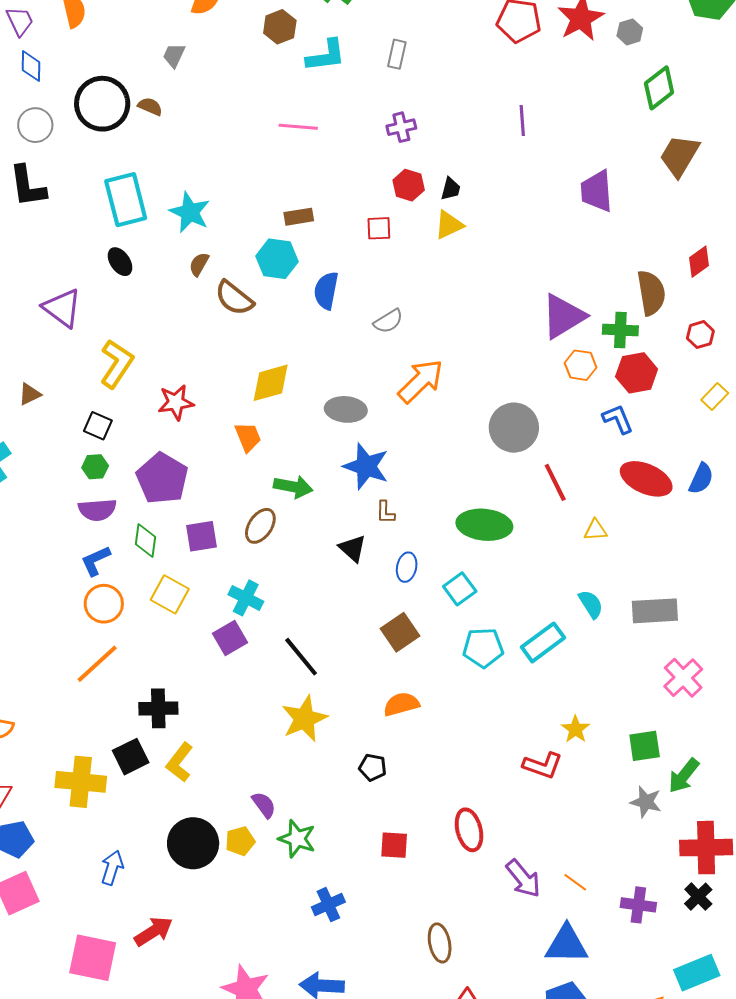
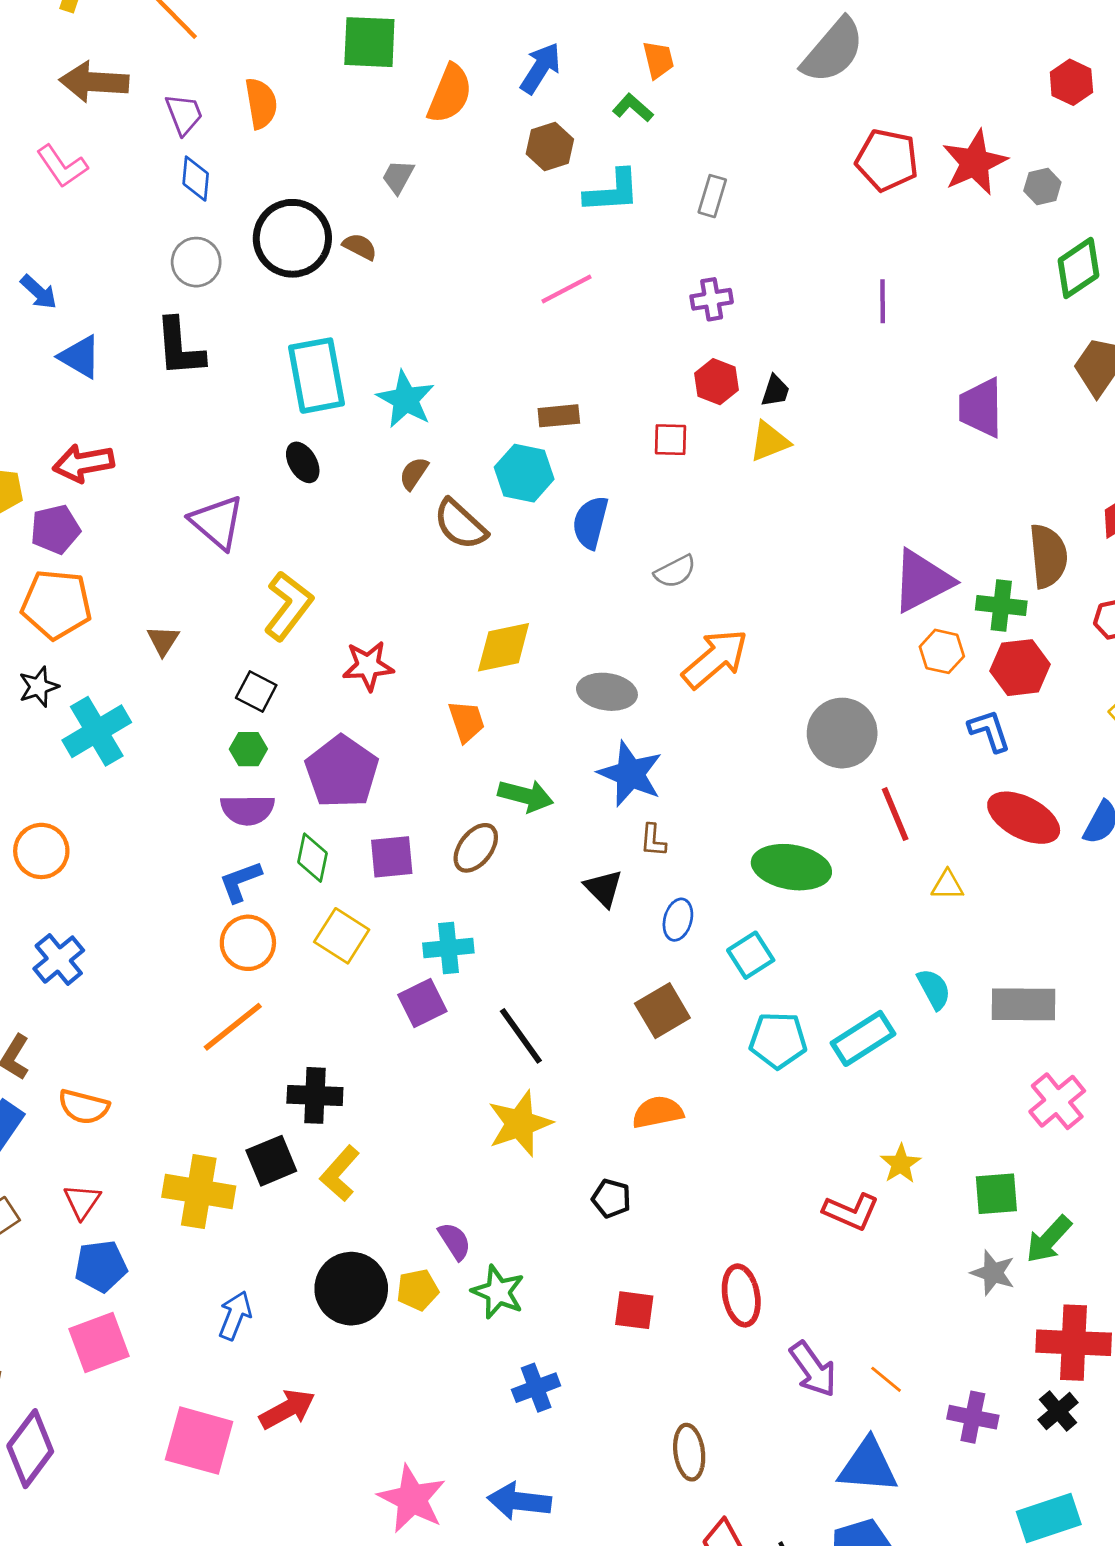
pink line: (298, 127) -> (567, 289), turned -36
brown triangle: (30, 394) -> (163, 641), turned -35
cyan cross: (246, 598) -> (448, 948), turned -36

